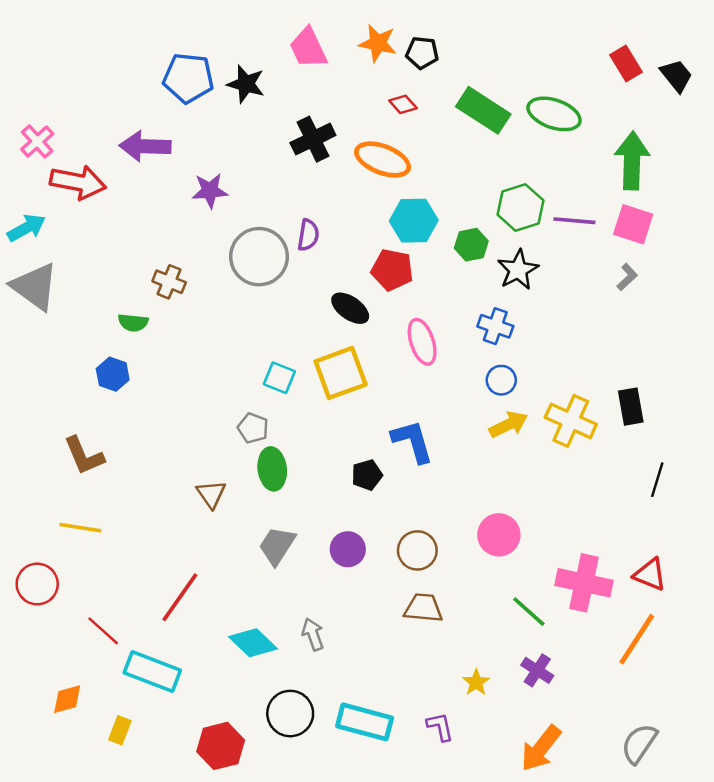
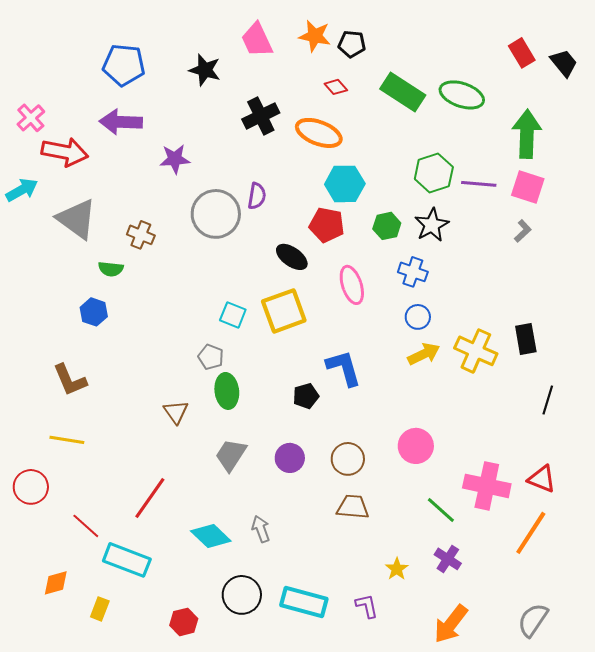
blue pentagon: (188, 78) -> (124, 65), moved
green hexagon: (471, 245) -> (387, 226), moved
gray triangle: (35, 287) -> (77, 219), moved
red hexagon: (221, 746) -> (184, 622), size x0.7

